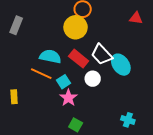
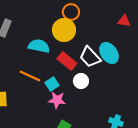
cyan semicircle: (50, 56) -> (39, 46), moved
cyan ellipse: (121, 65) -> (109, 53), moved
pink star: (68, 98) -> (57, 100), turned -30

